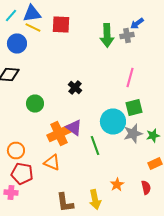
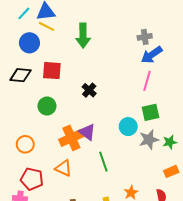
red square: (61, 24) -> (52, 71), moved
blue arrow: (137, 24) -> (152, 55), moved, size x1.5
green arrow: (107, 36) -> (83, 36), moved
cyan circle: (113, 122) -> (128, 127), size x0.7
green line: (95, 146) -> (103, 162), moved
orange circle: (16, 150) -> (25, 144), moved

